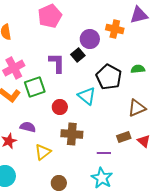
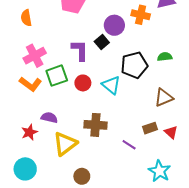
black pentagon: (109, 77) -> (134, 65), turned 30
red circle: (60, 107) -> (83, 83), moved
yellow triangle: (43, 152) -> (65, 144), size x1.4
purple line: (104, 153) -> (129, 145), turned 32
cyan star: (102, 178) -> (159, 171), moved

